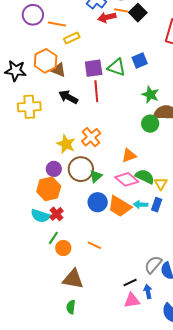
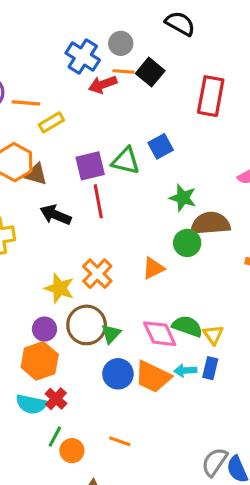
orange triangle: (129, 155) -> (153, 268), moved
pink diamond: (127, 179) -> (160, 334), turned 30

